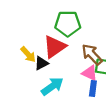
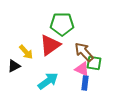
black triangle: (41, 63) -> (14, 66), moved

